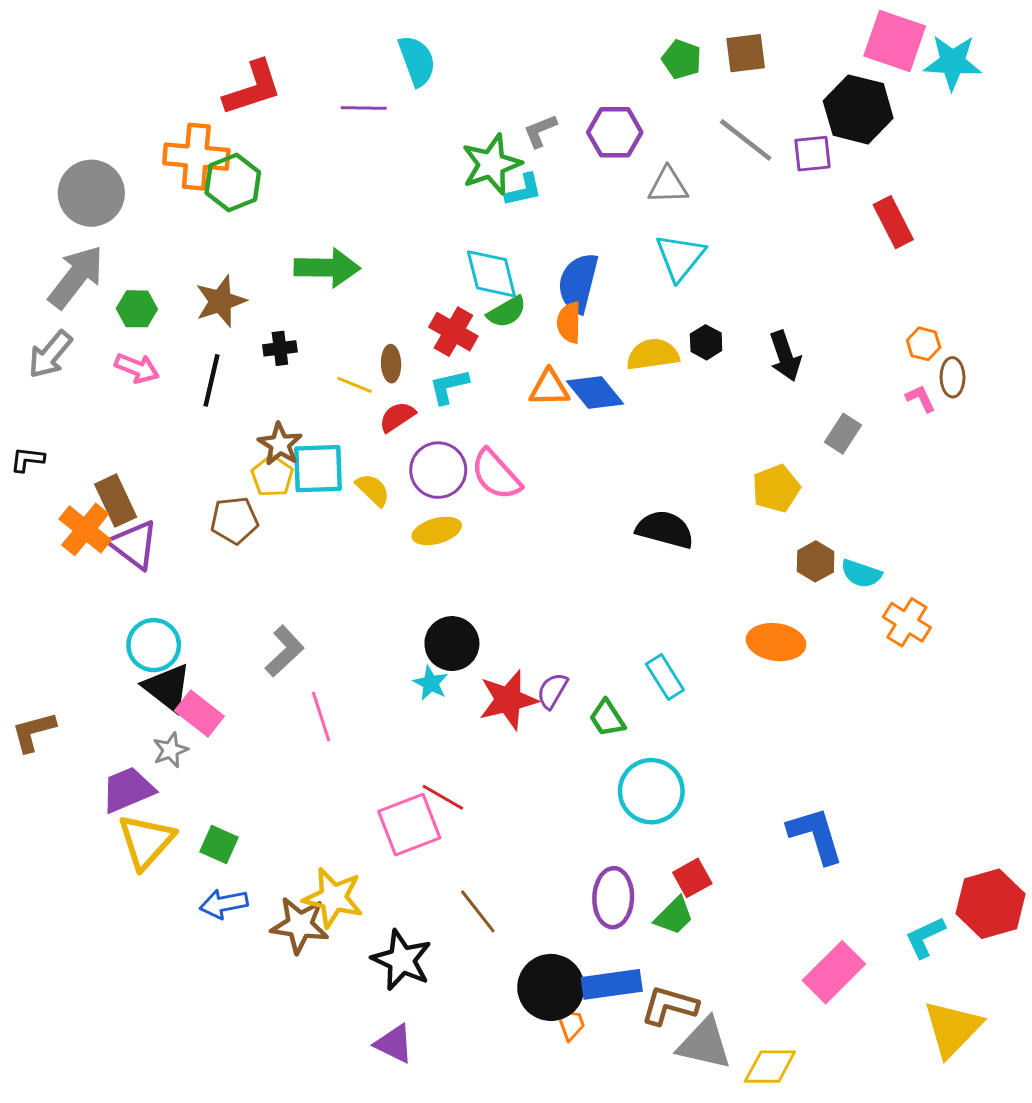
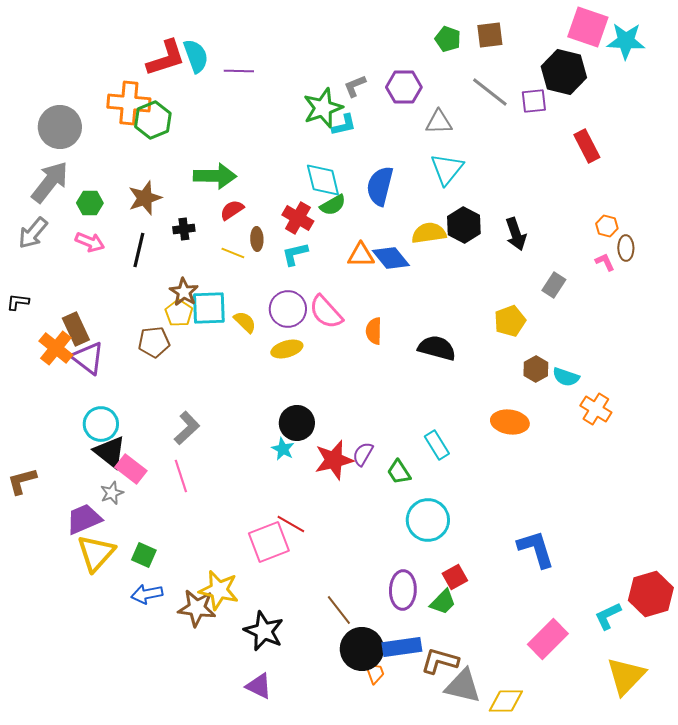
cyan semicircle: (417, 61) -> (196, 56), moved
orange semicircle: (569, 322) -> (374, 331), moved
black hexagon: (706, 342) -> (464, 225), size x1.6
red semicircle: (397, 417) -> (232, 210), moved
pink line: (321, 717) -> (181, 476), moved
brown line: (478, 911) -> (339, 610), moved

